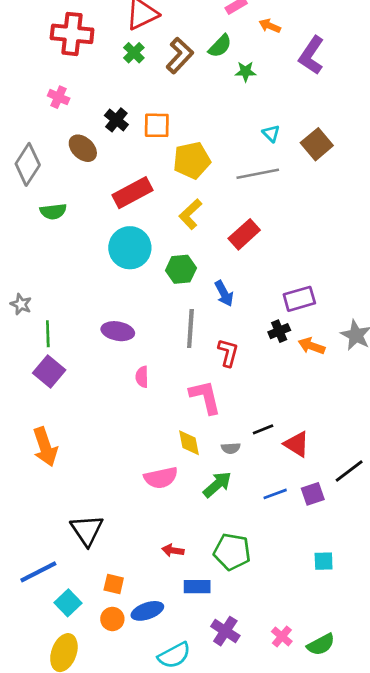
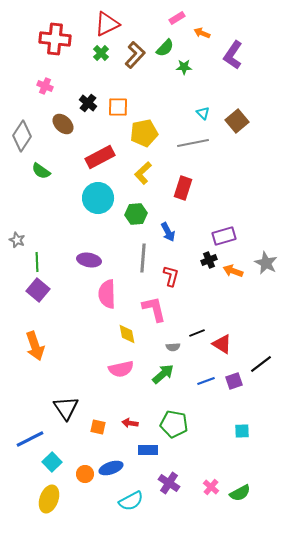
green semicircle: (53, 211) -> (41, 171), turned 42
red rectangle: (244, 234) -> (183, 188), turned -30
pink semicircle: (142, 377) -> (107, 294), size x1.8
yellow diamond: (189, 443) -> (127, 334), moved
orange square: (114, 584) -> (98, 427), moved

